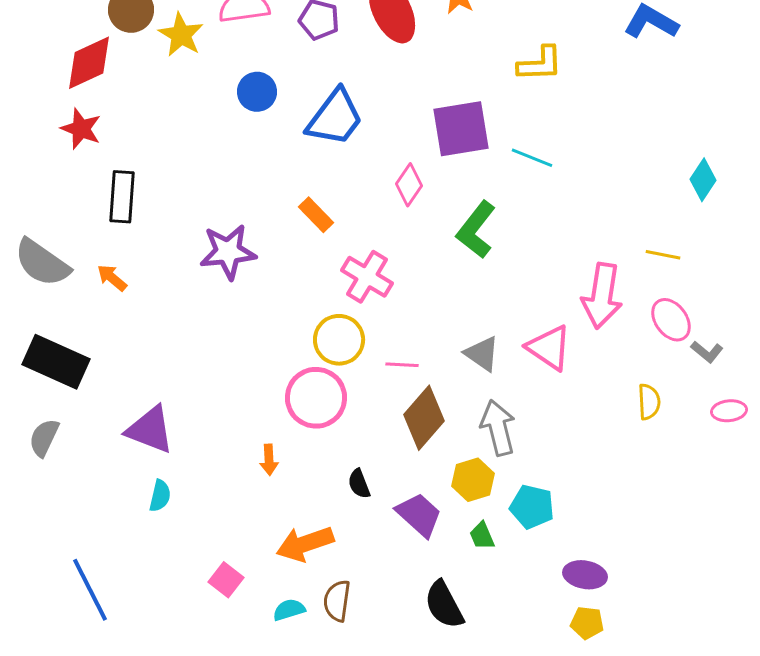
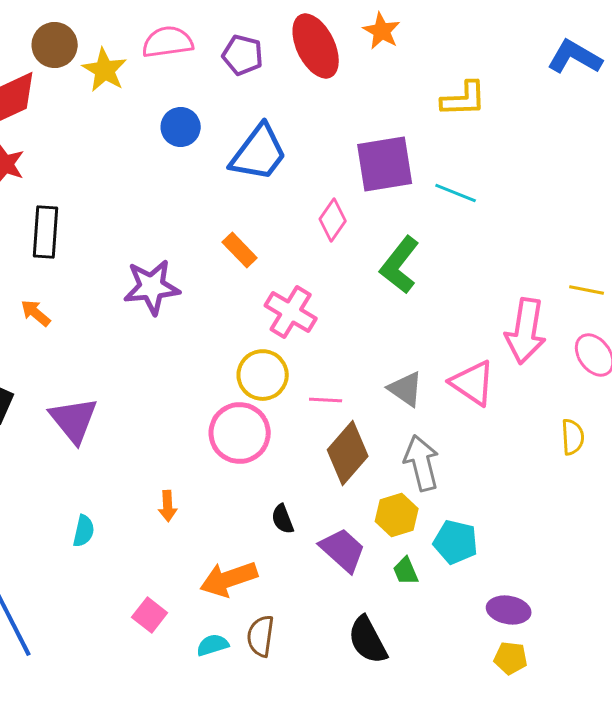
purple triangle: (150, 430) -> (74, 420), moved, turned 30
orange arrow: (269, 460) -> (168, 506), moved

